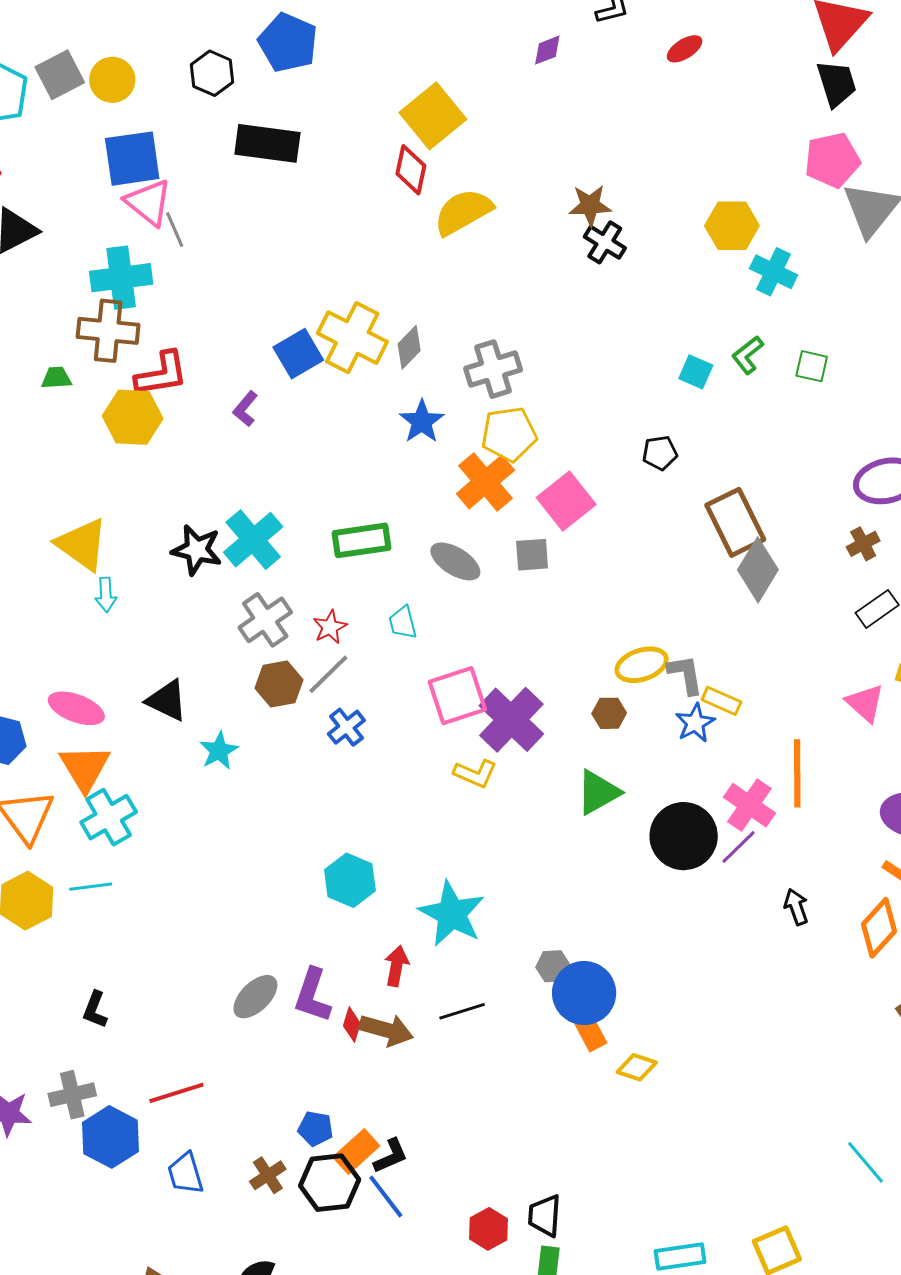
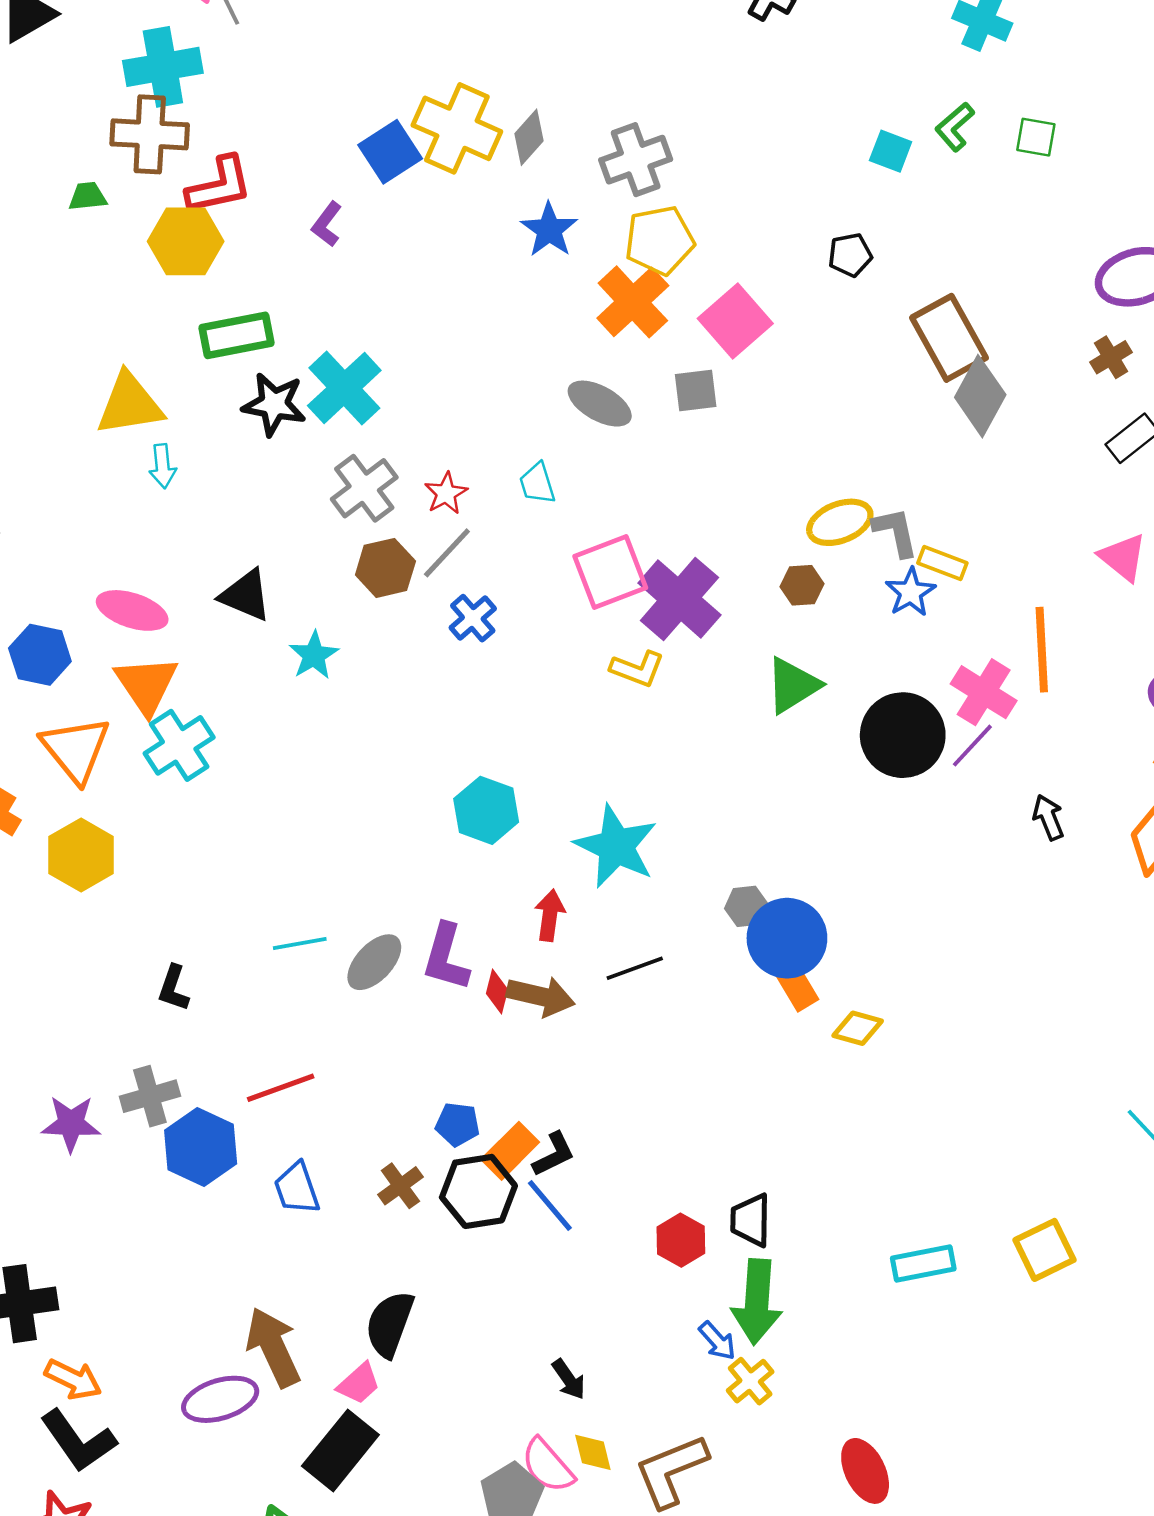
green rectangle: (362, 540) -> (236, 335), moved
yellow triangle: (82, 544) -> (130, 404), turned -42
cyan line: (91, 887) -> (300, 943), moved

